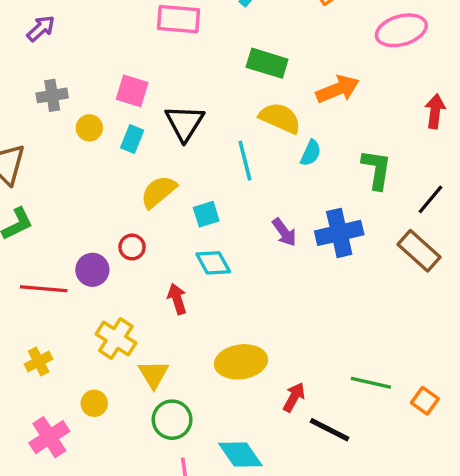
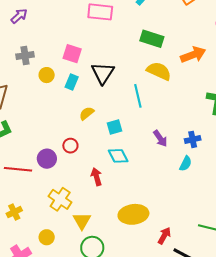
cyan semicircle: (311, 153) -> (186, 164), moved
yellow semicircle: (158, 192) -> (87, 113), size x0.7
blue cross: (339, 233) -> (193, 139), size x0.6

